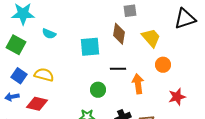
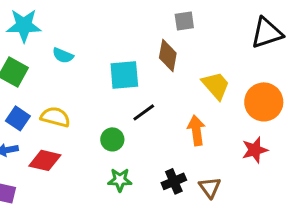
yellow trapezoid: (151, 38) -> (216, 85), moved
orange circle: (163, 65) -> (264, 102), moved, size x1.6
black line: (118, 69) -> (144, 112), moved, turned -35
green circle: (98, 90) -> (112, 139), moved

